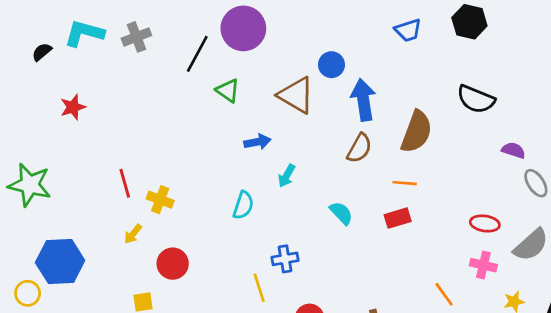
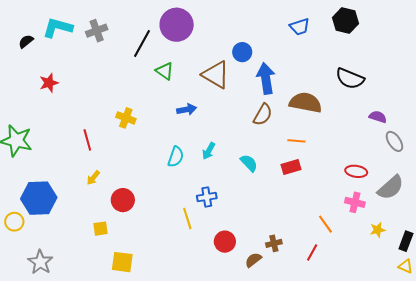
brown semicircle: (417, 132) -> (305, 103), turned -100
cyan arrow: (287, 176) -> (209, 151), moved
yellow cross: (160, 200) -> (126, 118), moved

